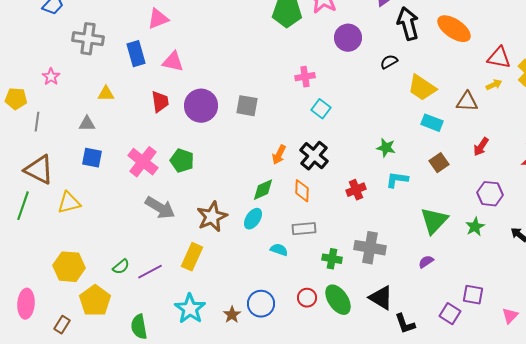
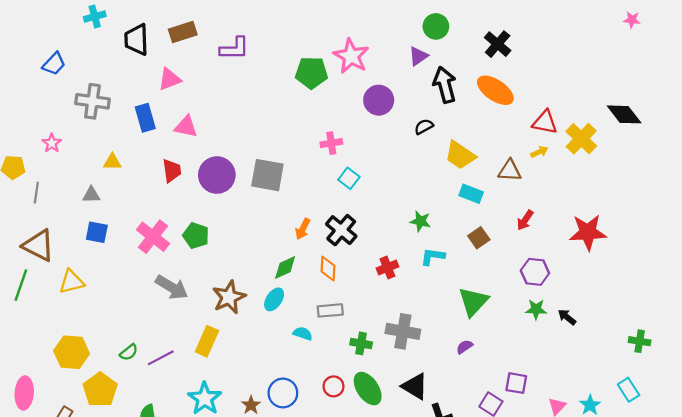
gray square: (247, 106) -> (267, 175), size x1.4
green star: (475, 227) -> (536, 309), moved, turned 30

